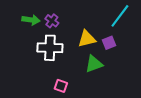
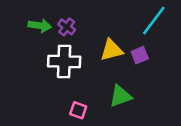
green triangle: (94, 64) -> (120, 96), moved

